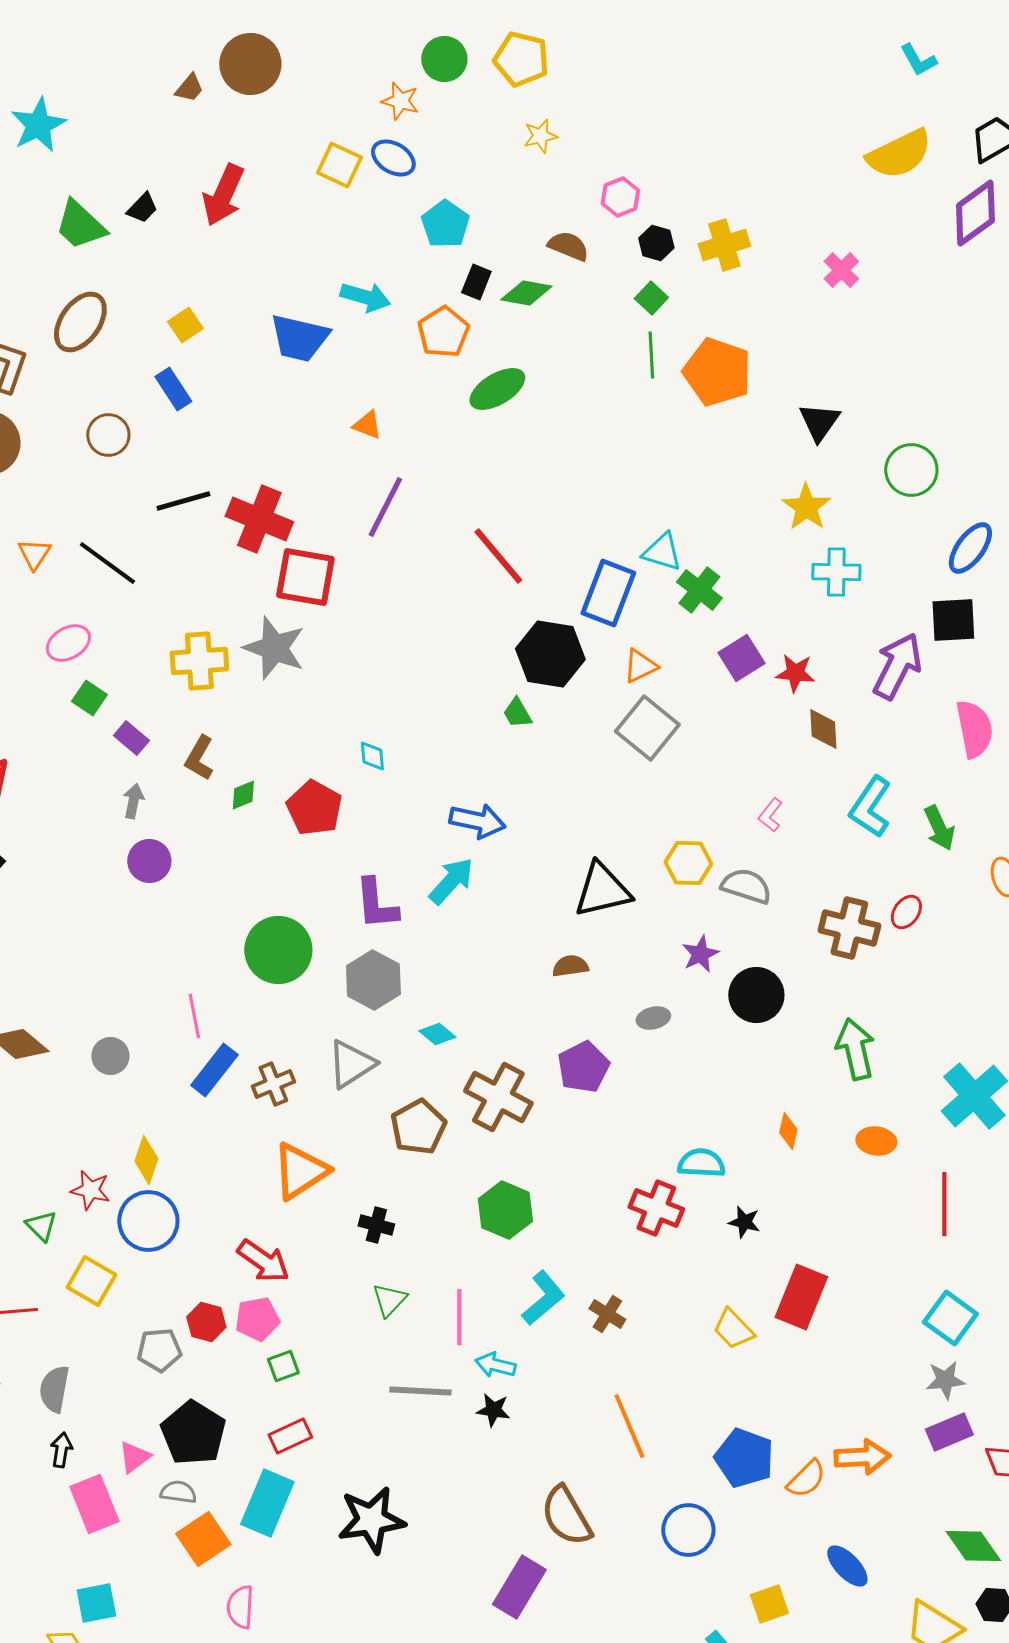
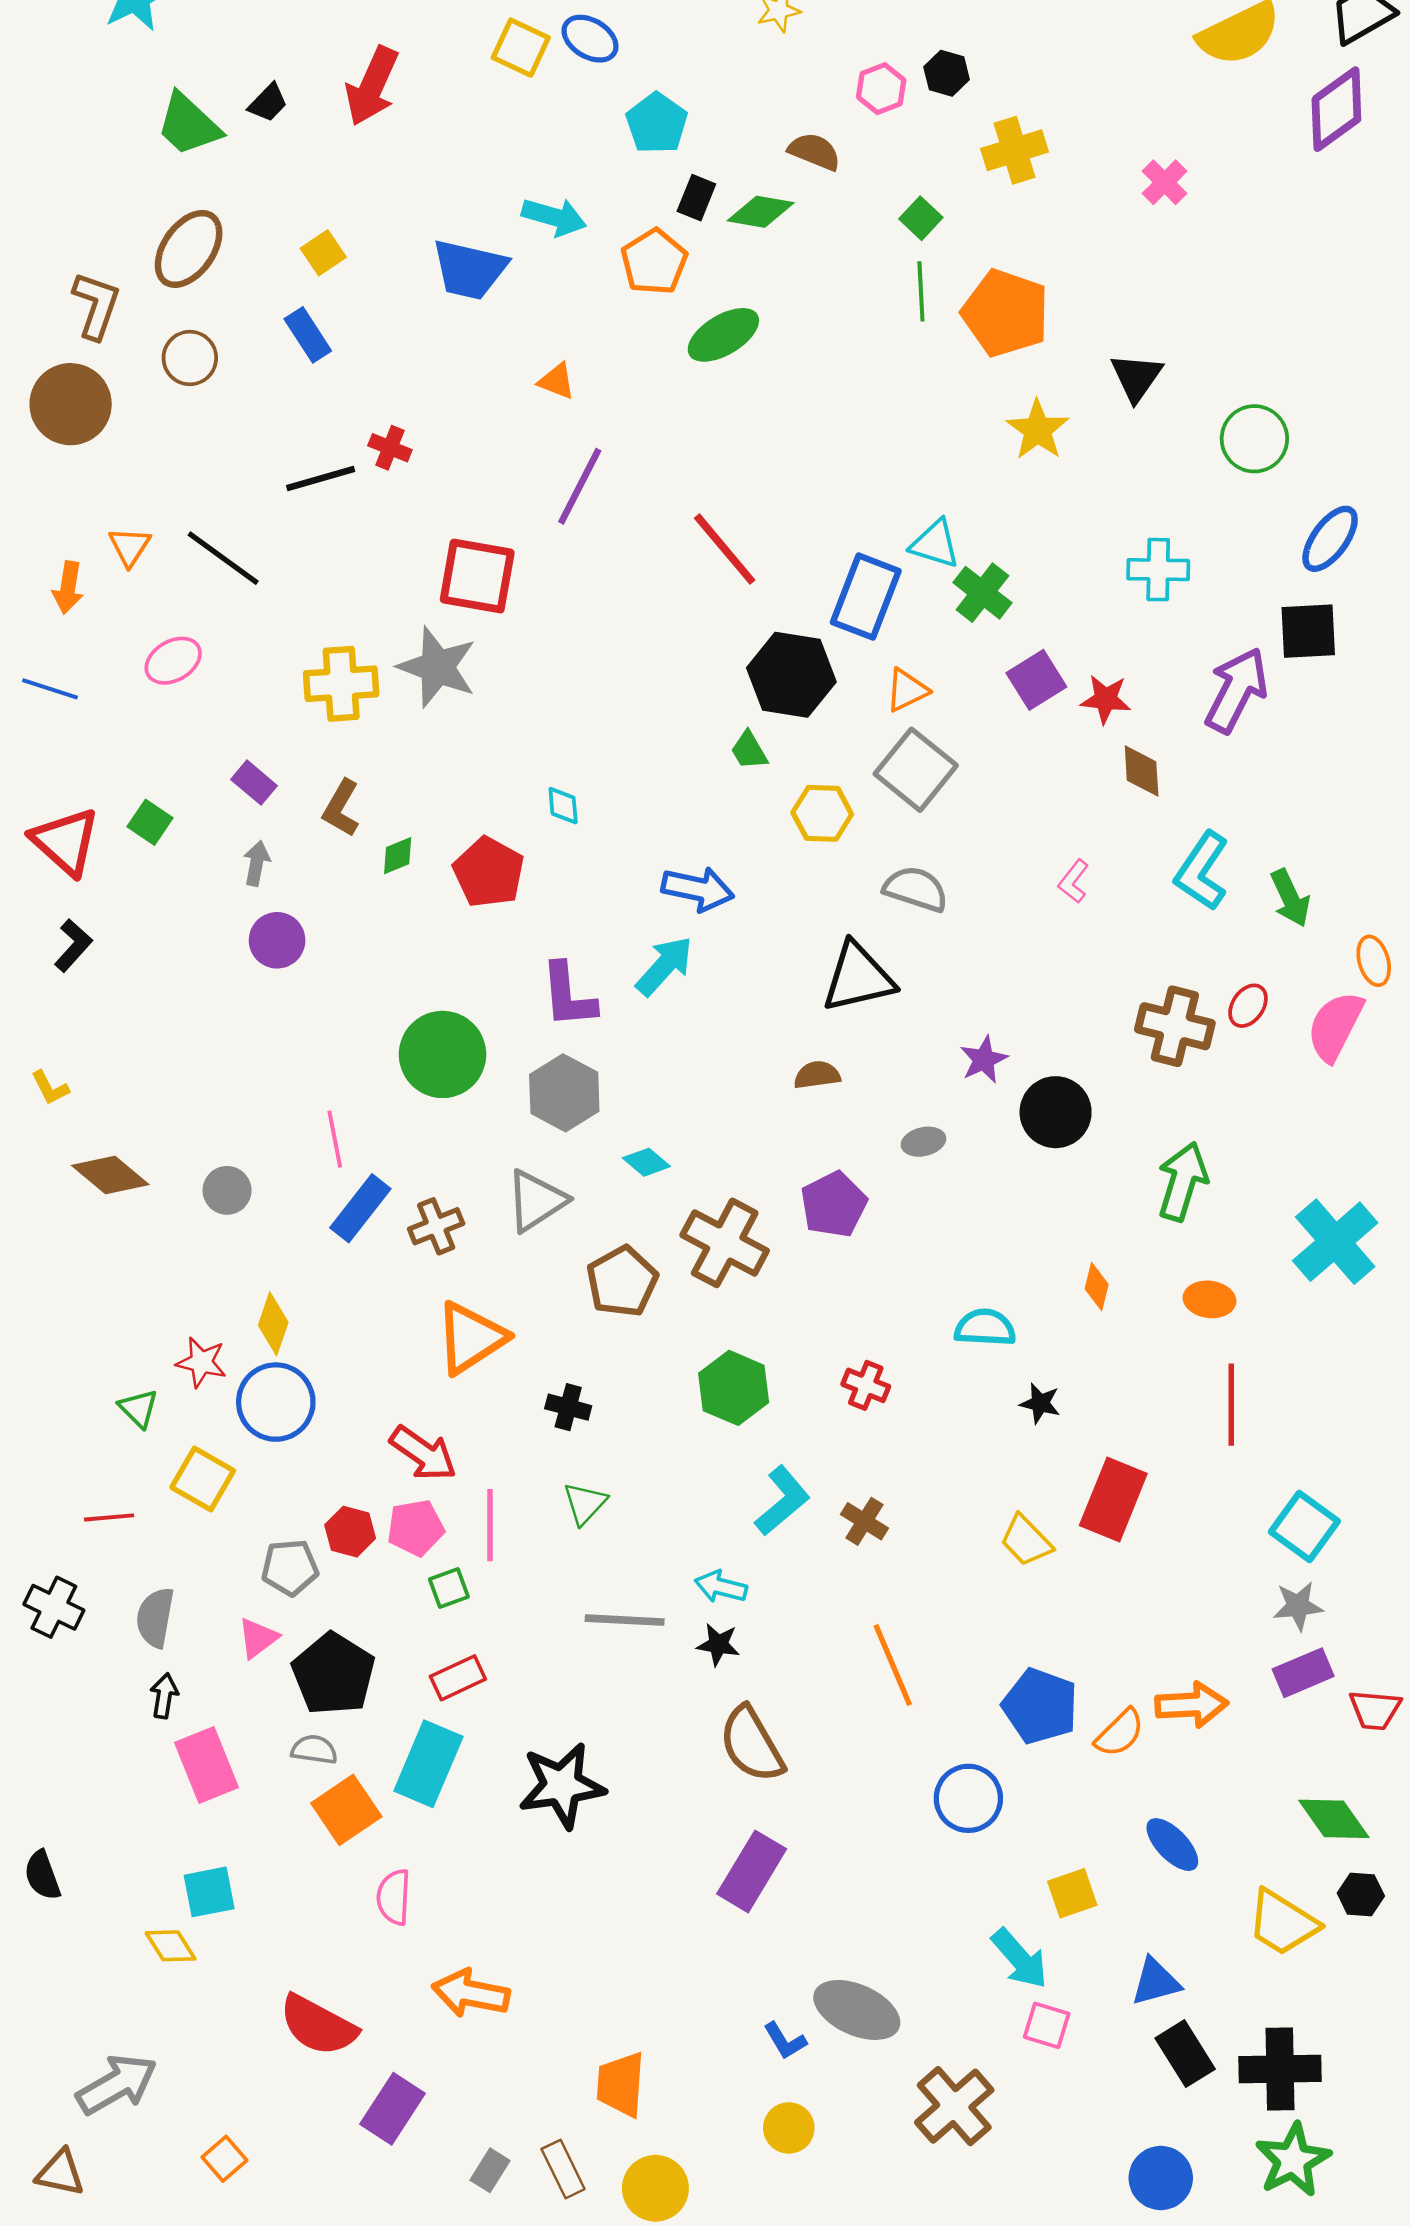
black hexagon: (656, 243) -> (947, 73), moved
brown circle: (108, 435) -> (190, 358), moved
yellow star: (806, 507) -> (1038, 430), moved
red cross: (259, 519) -> (390, 448), moved, size x0.5
green square: (89, 698) -> (150, 822), moved
pink semicircle: (974, 729) -> (1335, 1026), moved, turned -142
yellow hexagon: (688, 863) -> (822, 813), moved
gray semicircle: (746, 886) -> (916, 889), moved
green arrow: (855, 1049) -> (1183, 1181), turned 30
red line: (944, 1204) -> (1231, 1405), moved
red cross: (656, 1208) -> (866, 1385), moved, size x0.7
pink line: (459, 1317) -> (490, 1525), moved
pink triangle: (134, 1457) -> (258, 1638), moved
brown semicircle: (566, 1516) -> (752, 1744), moved

